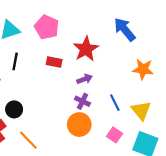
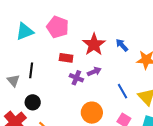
blue arrow: (125, 29) -> (122, 45), moved, size x0.6
black line: (15, 61) -> (31, 70), moved
purple cross: (82, 101) -> (76, 78), moved

